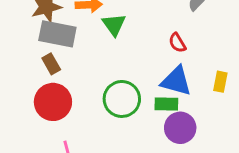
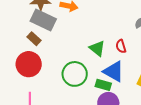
green triangle: (114, 25) -> (97, 48), moved, turned -30
brown rectangle: (51, 64) -> (34, 39), turned -32

